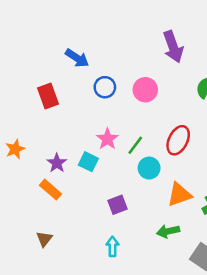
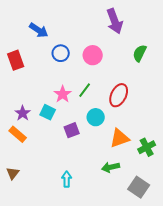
green line: (135, 145) -> (85, 90), moved
purple square: (117, 205) -> (72, 130), moved

